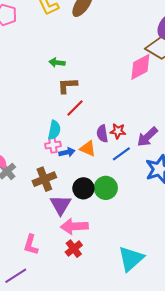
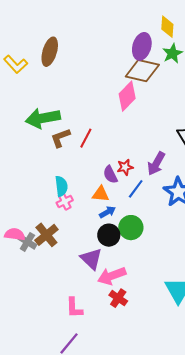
green arrow: (57, 63) -> (43, 118), size x2.0
red line: (75, 108) -> (86, 138), moved
blue arrow: (67, 152) -> (107, 212), moved
brown cross: (44, 179) -> (46, 235), moved

